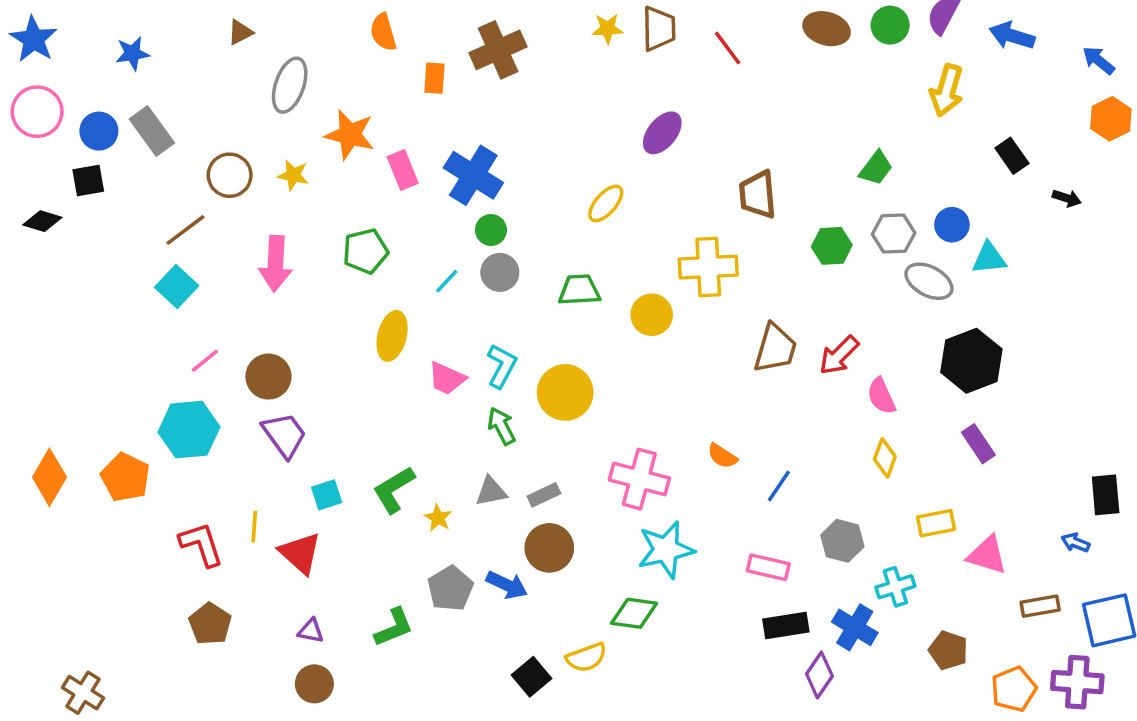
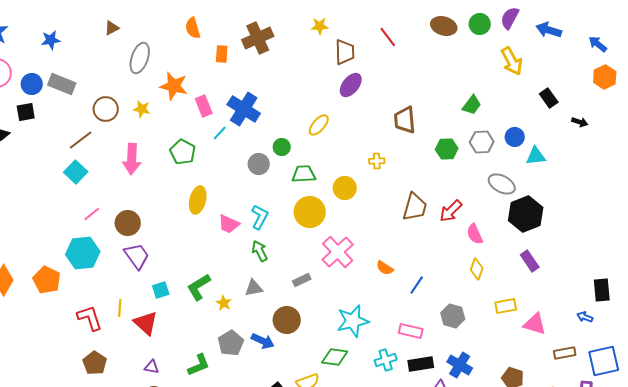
brown trapezoid: (659, 29) -> (345, 52), moved
yellow arrow: (947, 90) -> (512, 61), turned -44
gray rectangle: (152, 131) -> (62, 84), turned -32
green circle: (491, 230) -> (282, 147), moved
green pentagon: (366, 251) -> (183, 152), turned -30
yellow cross: (708, 267) -> (377, 161), size x0.5
cyan line: (447, 281) -> (220, 133), moved
gray ellipse: (929, 281) -> (502, 184), moved
yellow circle: (565, 392) -> (310, 212), moved
pink cross: (639, 479) -> (338, 252), moved, turned 32
gray rectangle: (544, 495) -> (302, 280), moved
cyan cross: (895, 587) -> (386, 360), moved

